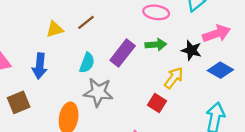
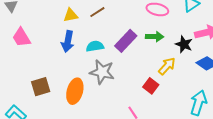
cyan semicircle: (87, 63) -> (95, 46), turned -126
blue arrow: (40, 66) -> (68, 41), moved
brown square: (19, 102) -> (41, 87), moved

